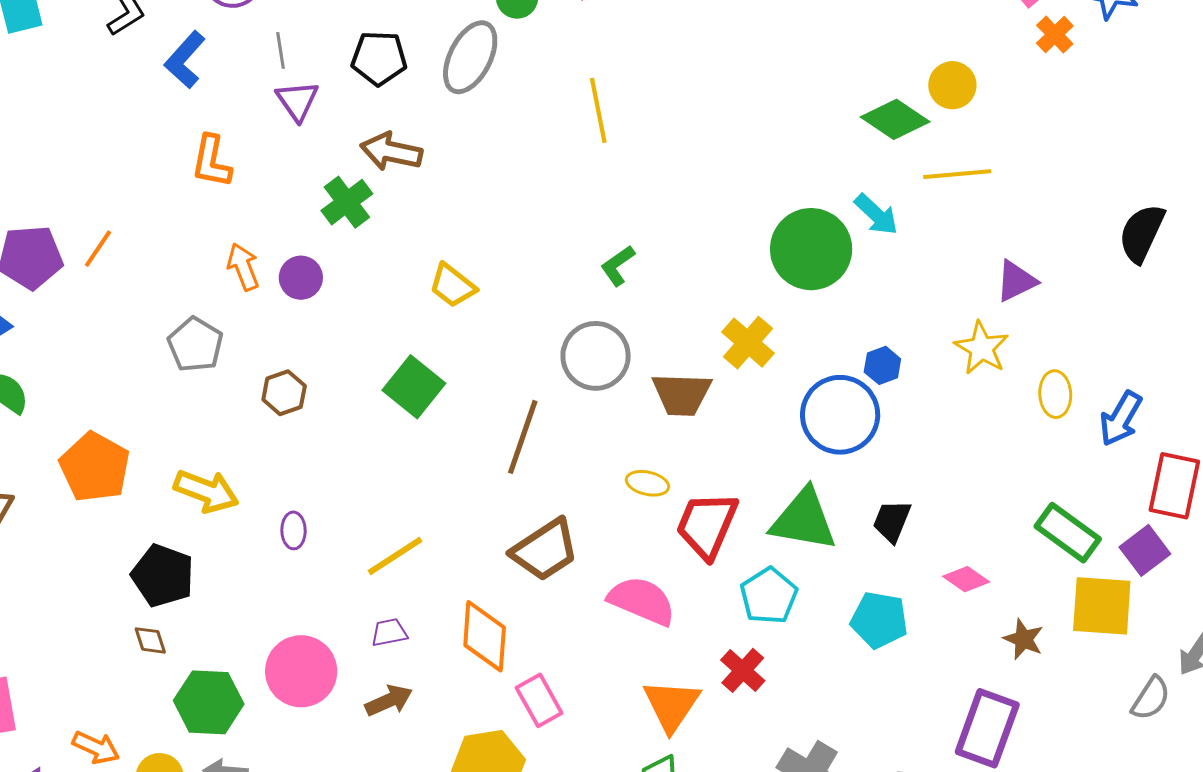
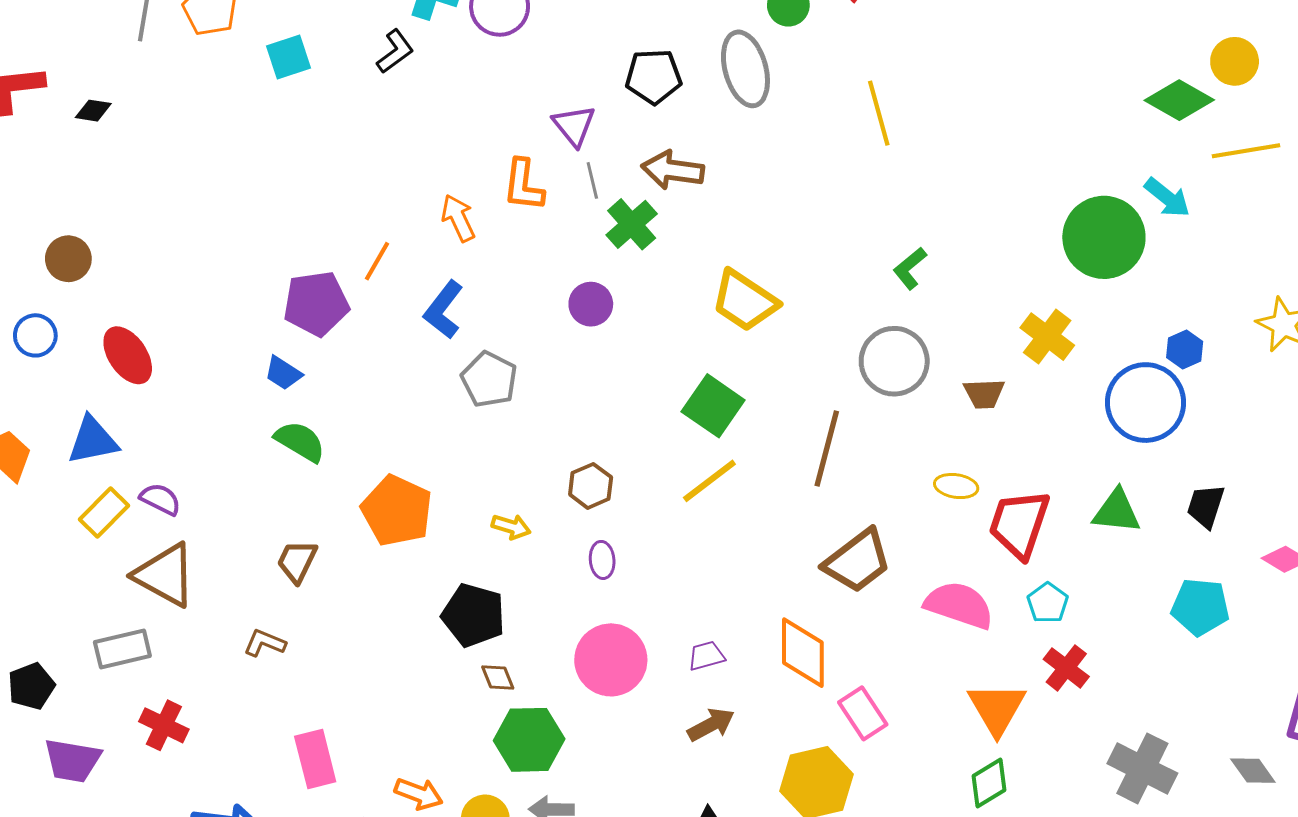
gray line: (281, 50) -> (592, 180), moved
gray ellipse: (470, 57) -> (745, 69), turned -38
blue L-shape: (185, 60) -> (443, 310), moved
orange L-shape: (211, 161) -> (523, 185), moved
orange line: (98, 249) -> (377, 261), moved
orange arrow: (243, 267) -> (458, 218), moved
yellow trapezoid: (452, 286) -> (745, 301), size x1.4
brown hexagon: (284, 393) -> (591, 486), moved
brown trapezoid: (682, 394) -> (984, 394), size x0.7
yellow arrow: (206, 491) -> (511, 527), size x0.6
green triangle: (804, 520) -> (1117, 511), size x0.7
yellow line: (395, 556) -> (709, 481), moved
cyan pentagon: (769, 596) -> (1048, 603), moved, size x0.7
brown diamond: (150, 640) -> (498, 677), moved
pink circle: (301, 671) -> (611, 660), moved

